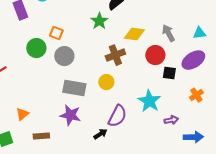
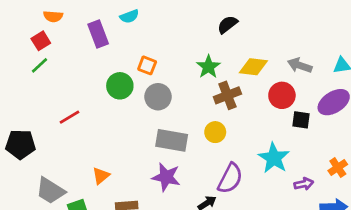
green star: (99, 21) -> (208, 67), moved
gray arrow: (168, 33) -> (300, 65), turned -42
orange cross: (196, 95) -> (338, 168), moved

